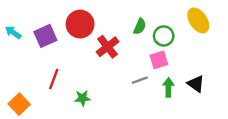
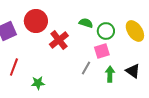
yellow ellipse: (198, 20) -> (135, 31), moved
green semicircle: (140, 26) -> (86, 23), turned -96
gray line: (140, 80) -> (86, 68), turned -40

